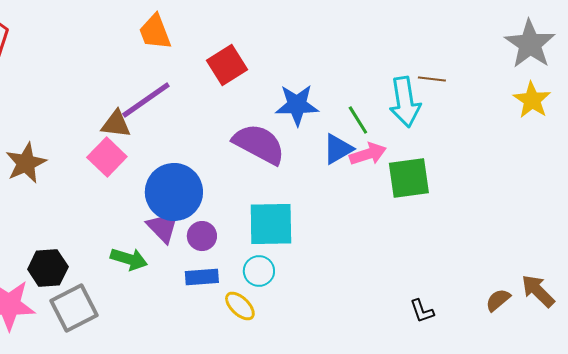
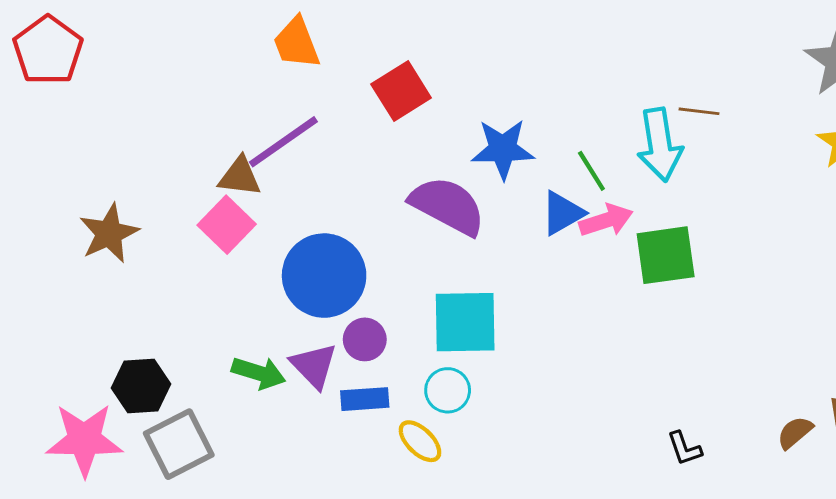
purple triangle: (163, 227) -> (314, 366), moved

